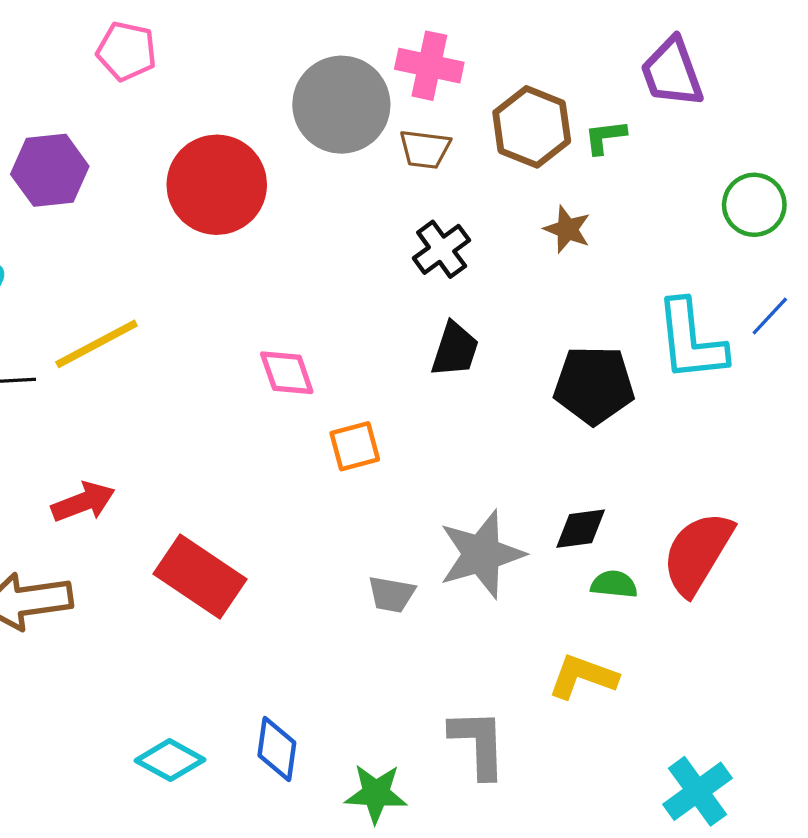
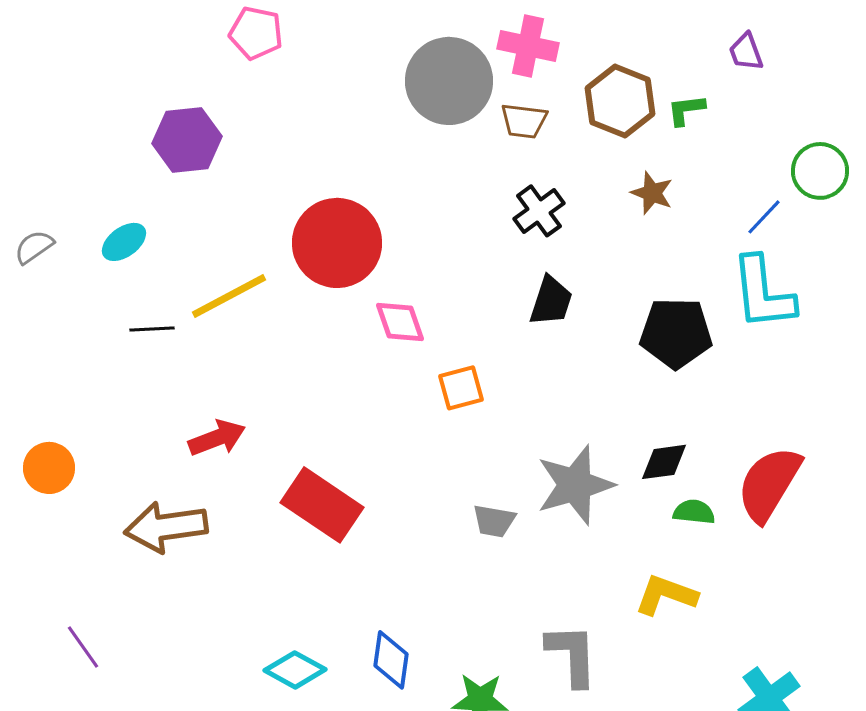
purple trapezoid: (672, 72) -> (746, 52), size x0.6
red circle: (217, 185) -> (337, 243), moved
blue line: (770, 316) -> (764, 217), moved

